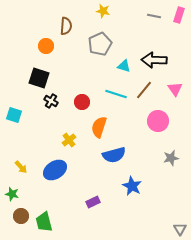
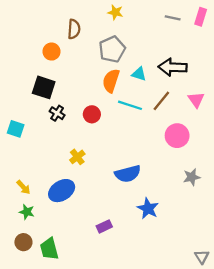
orange semicircle: (99, 127) -> (111, 81), moved
green star: (12, 194) -> (27, 212), moved

